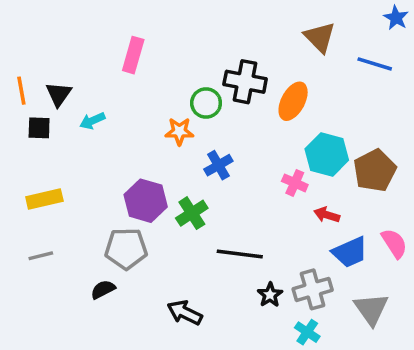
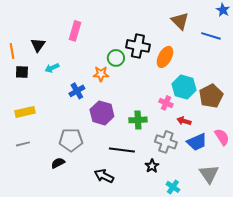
black triangle: (59, 94) -> (38, 45), moved
blue cross: (218, 165) -> (77, 91), moved
purple hexagon: (146, 201) -> (102, 113), moved
green cross: (192, 213) -> (138, 120), moved, turned 30
black line: (240, 254) -> (122, 150), moved
gray cross: (313, 289) -> (166, 142), moved, turned 35

